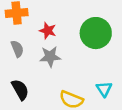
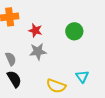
green circle: (96, 33) -> (74, 31), size x0.7
gray semicircle: (17, 49) -> (11, 59), moved

